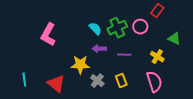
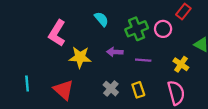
cyan semicircle: (95, 29) -> (101, 19), moved
yellow star: (80, 65) -> (80, 57), moved

